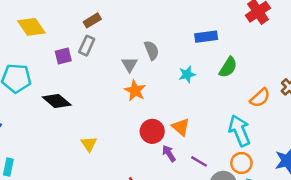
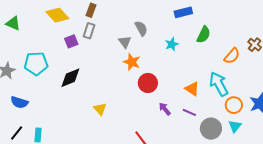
brown rectangle: (92, 20) -> (91, 10), turned -32
yellow diamond: (31, 27) -> (57, 15), moved
black diamond: (57, 101) -> (70, 78), turned -55
orange triangle: (181, 127) -> (192, 89), moved
red circle: (152, 131) -> (148, 83), moved
orange circle: (241, 163) -> (234, 105), moved

